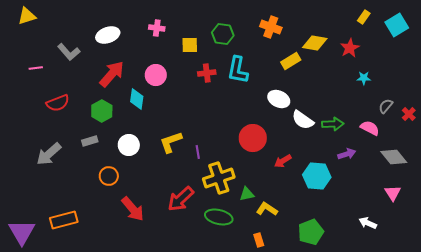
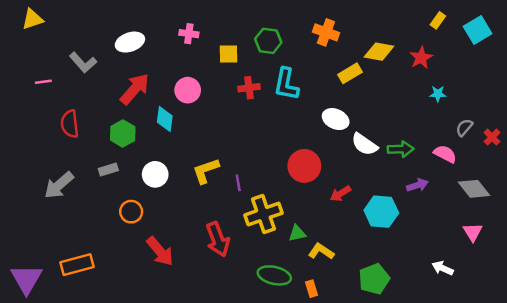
red semicircle: (58, 103) -> (70, 124), turned 105
red arrow: (181, 199) -> (218, 239), turned -68
green ellipse: (219, 217) -> (274, 275), moved

